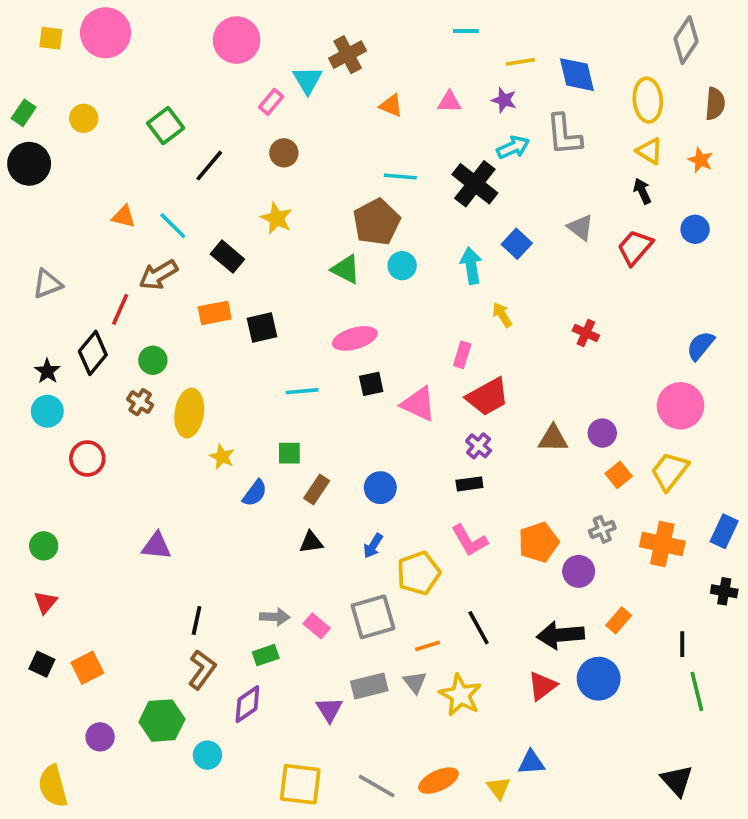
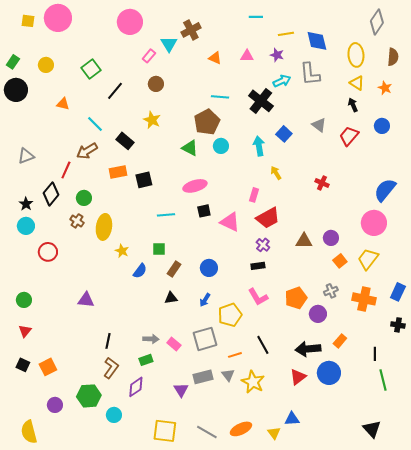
orange triangle: (124, 217) -> (63, 104), moved
blue semicircle: (701, 346) -> (385, 190), size x1.4

